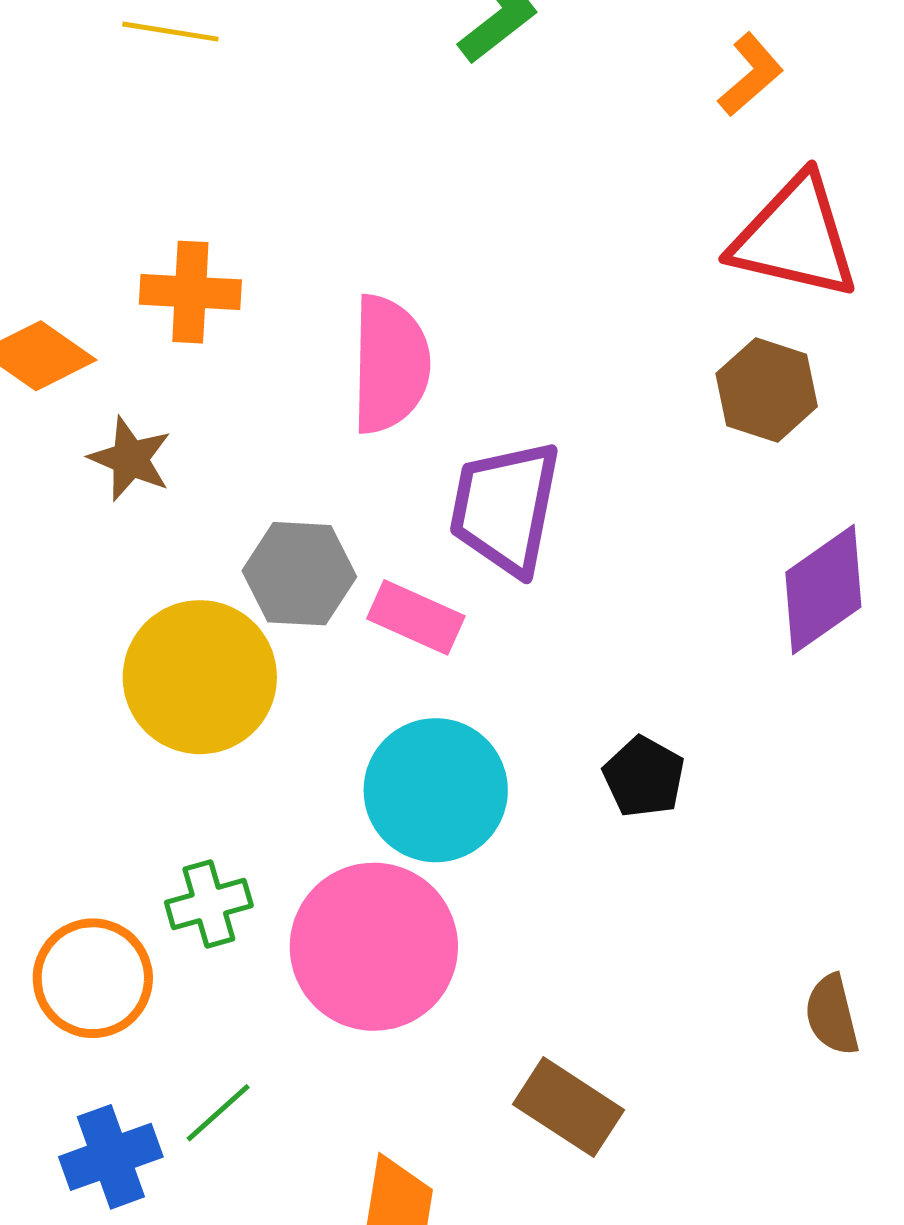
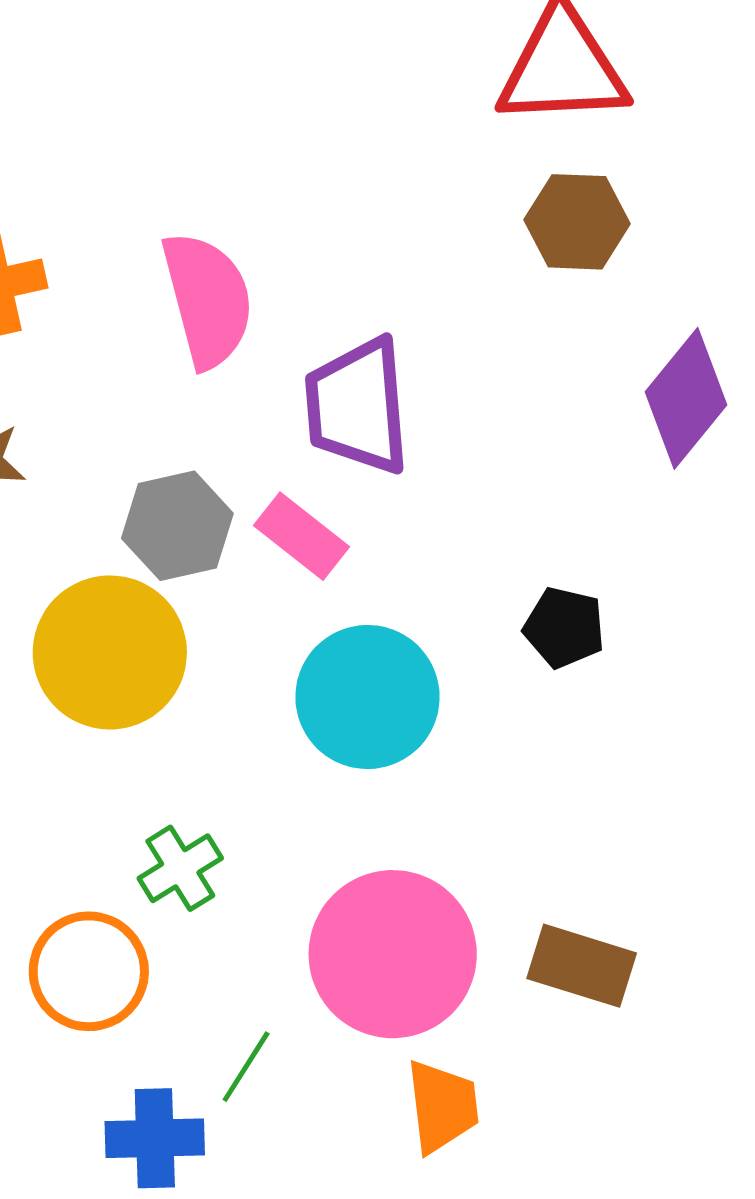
pink rectangle: (416, 617) -> (301, 536), turned 30
pink circle: (374, 947) -> (393, 954), moved
blue cross: (111, 1157) -> (155, 1138), turned 34

